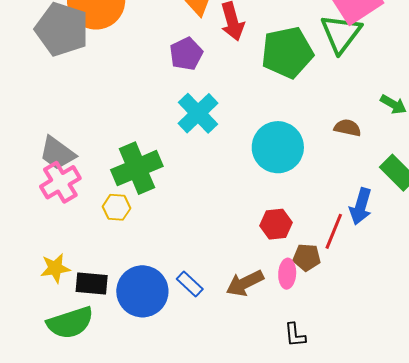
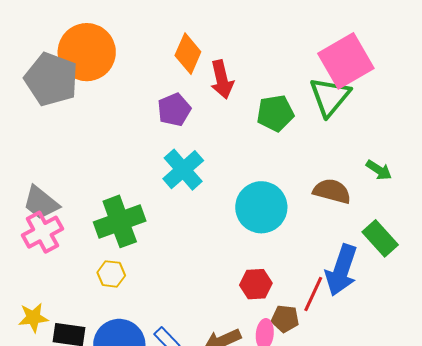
green pentagon: (287, 52) -> (275, 113), size x0.7
brown semicircle: (348, 128) -> (332, 191), size x1.4
blue arrow: (361, 206) -> (341, 270), size x1.4
yellow hexagon: (116, 207) -> (111, 274), moved

